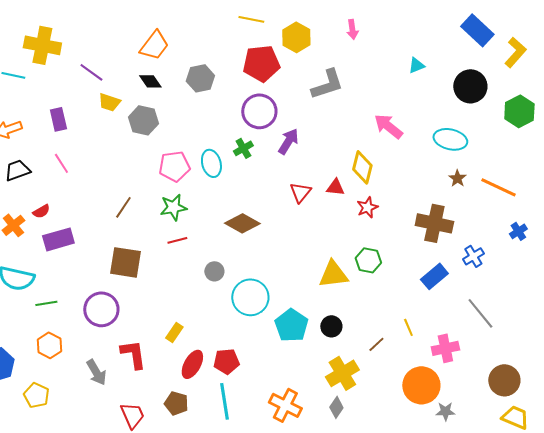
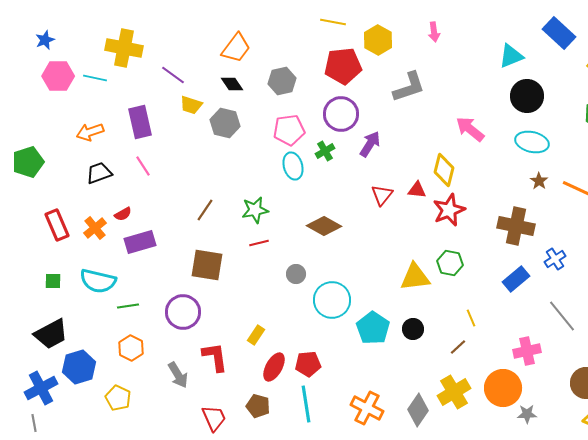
cyan triangle: (416, 65) -> (511, 56), moved, size x1.5
black circle: (470, 86) -> (527, 96), moved
purple rectangle: (58, 119) -> (140, 122), size x1.4
pink pentagon: (174, 166) -> (289, 130), moved
red star: (367, 207) -> (449, 210), size x1.5
yellow line: (408, 327) -> (471, 318), moved
yellow cross: (342, 373) -> (454, 392), moved
gray diamond: (336, 407) -> (418, 410), size x1.5

